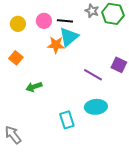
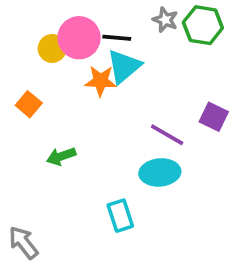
pink circle: (44, 21) -> (79, 38), size x1.5
yellow circle: (18, 24) -> (52, 48), moved
cyan ellipse: (96, 107) -> (160, 172), moved

